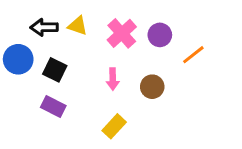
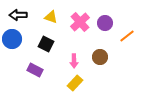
black arrow: (44, 27) -> (18, 15), moved
black square: (55, 70) -> (46, 44), moved
pink arrow: (113, 79) -> (74, 61), moved

